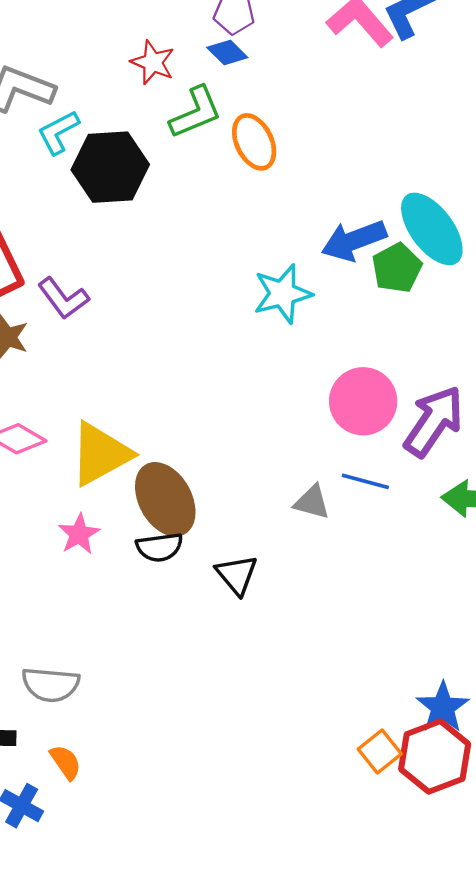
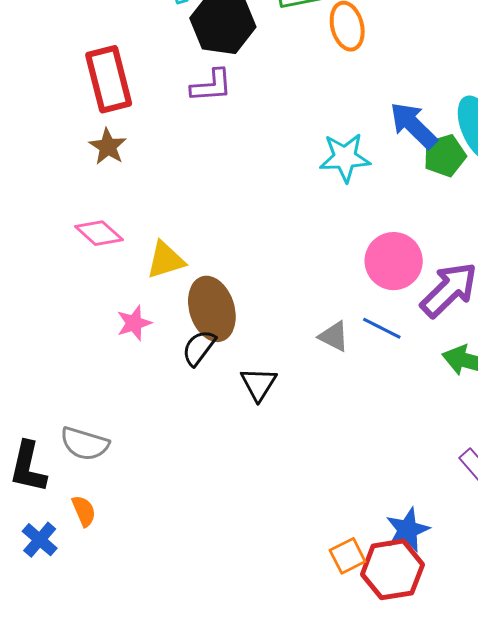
blue arrow: (354, 240) -> (413, 125), turned 54
purple L-shape: (63, 298) -> (211, 86), moved, turned -69
yellow triangle: (100, 454) -> (166, 260), size x0.7
black semicircle: (159, 547) -> (199, 348), turned 123

